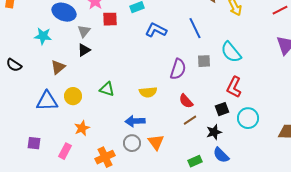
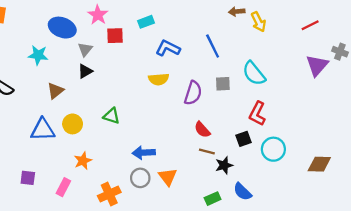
yellow semicircle: (148, 92) -> (159, 79), moved
brown line: (190, 120) -> (207, 151), turned 48
black star: (214, 132) -> (224, 165), moved

